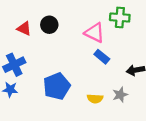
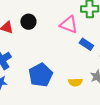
blue rectangle: (102, 57) -> (86, 44), moved

